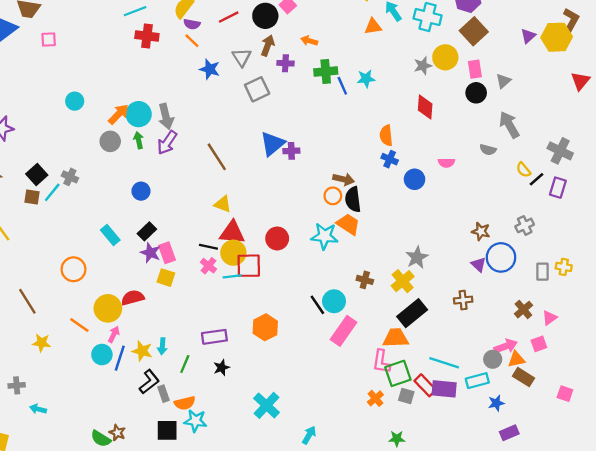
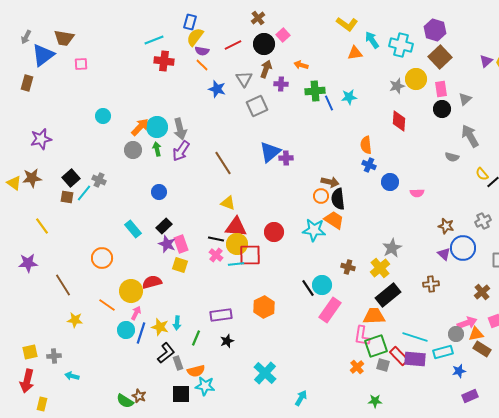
pink semicircle: (447, 163) -> (417, 193), moved

